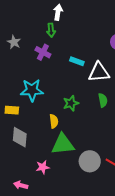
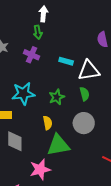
green semicircle: (103, 100) -> (85, 94), moved
green star: (71, 103) -> (57, 97), moved
gray circle: (90, 161) -> (84, 123), moved
pink star: (43, 167) -> (40, 169), size x1.5

